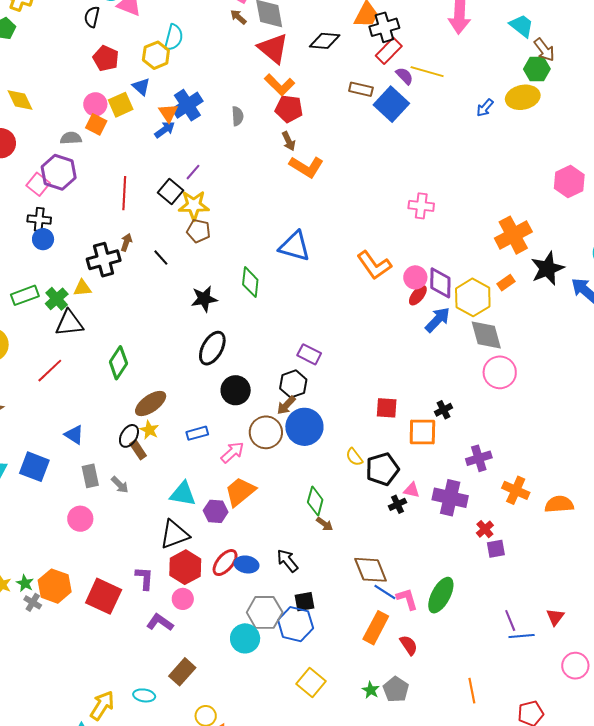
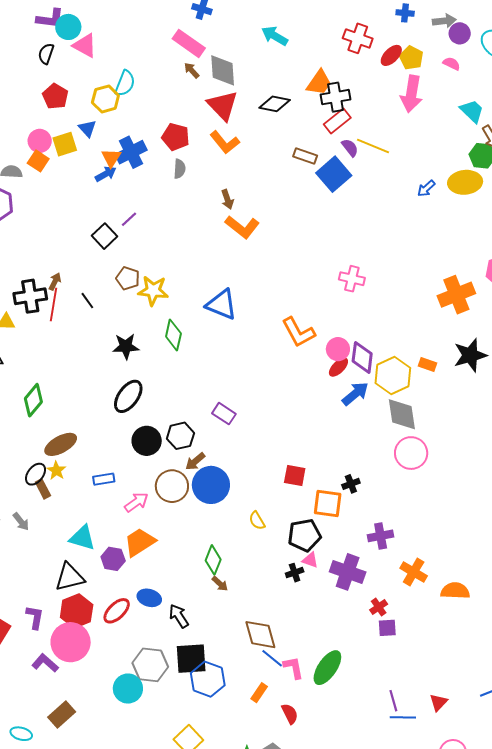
red pentagon: (289, 109) -> (176, 137), moved
red line: (124, 193) -> (54, 305), moved
yellow star: (194, 205) -> (153, 291), moved
orange cross: (513, 235) -> (456, 295), moved
orange rectangle: (506, 283) -> (427, 364), turned 48
black hexagon: (293, 384) -> (180, 436), moved
black pentagon: (382, 469) -> (304, 535), moved
blue ellipse: (247, 564) -> (149, 598), moved
pink circle: (183, 599) -> (71, 642), size x1.8
black square: (304, 602) -> (191, 659), size x1.6
blue hexagon: (296, 624) -> (208, 679), moved
orange rectangle: (376, 628) -> (259, 693), size x0.6

